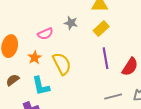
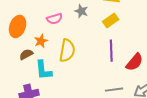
yellow semicircle: (62, 64) -> (67, 51), turned 30
brown semicircle: (13, 80) -> (26, 54), moved

